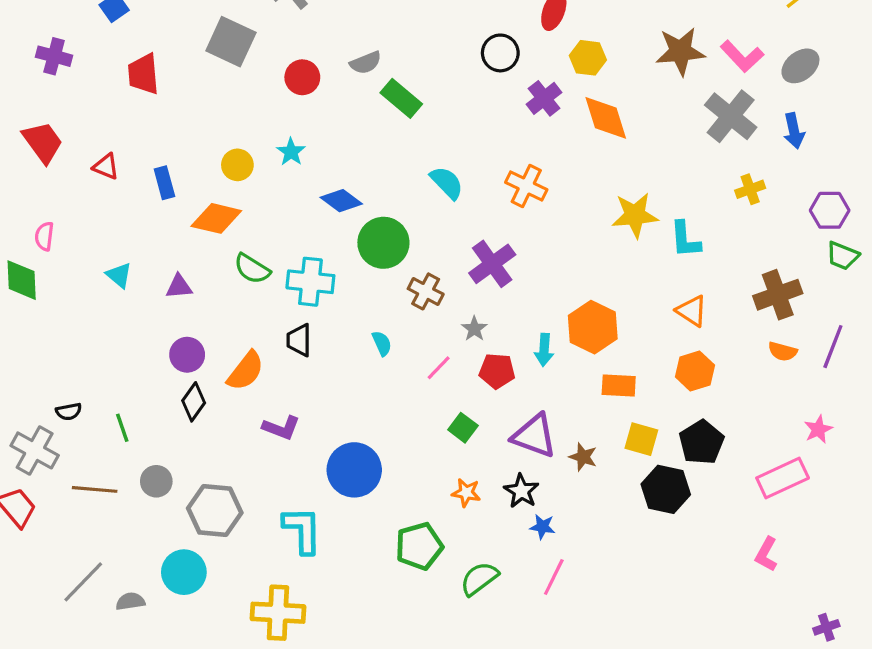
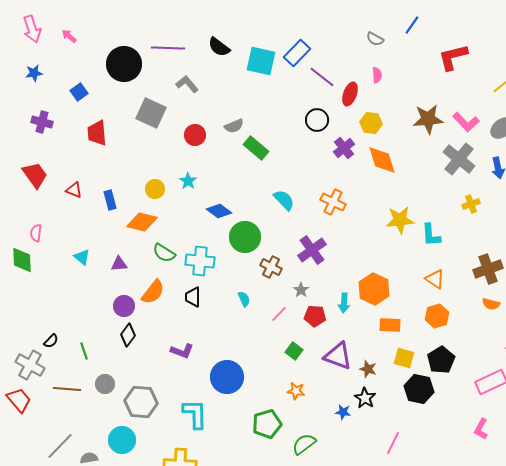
orange semicircle: (246, 371) -> (153, 292), moved
black semicircle: (69, 412) -> (51, 341), turned -35
black star: (521, 491) -> (365, 398), moved
pink line: (554, 577) -> (393, 443), moved

